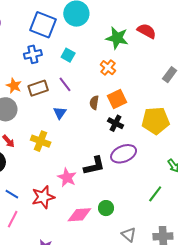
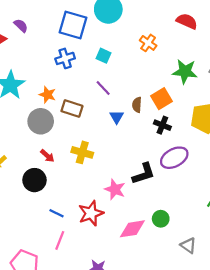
green star: (117, 38) -> (185, 72), moved
orange cross: (108, 68) -> (148, 43), moved
brown rectangle: (38, 88) -> (72, 109), moved, turned 42
blue triangle: (60, 113) -> (117, 117), moved

